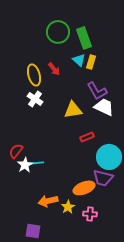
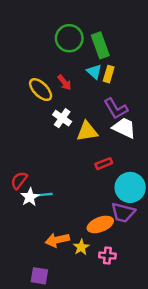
yellow ellipse: (34, 75) -> (41, 90), turned -30
white cross: (35, 99) -> (62, 118), moved

